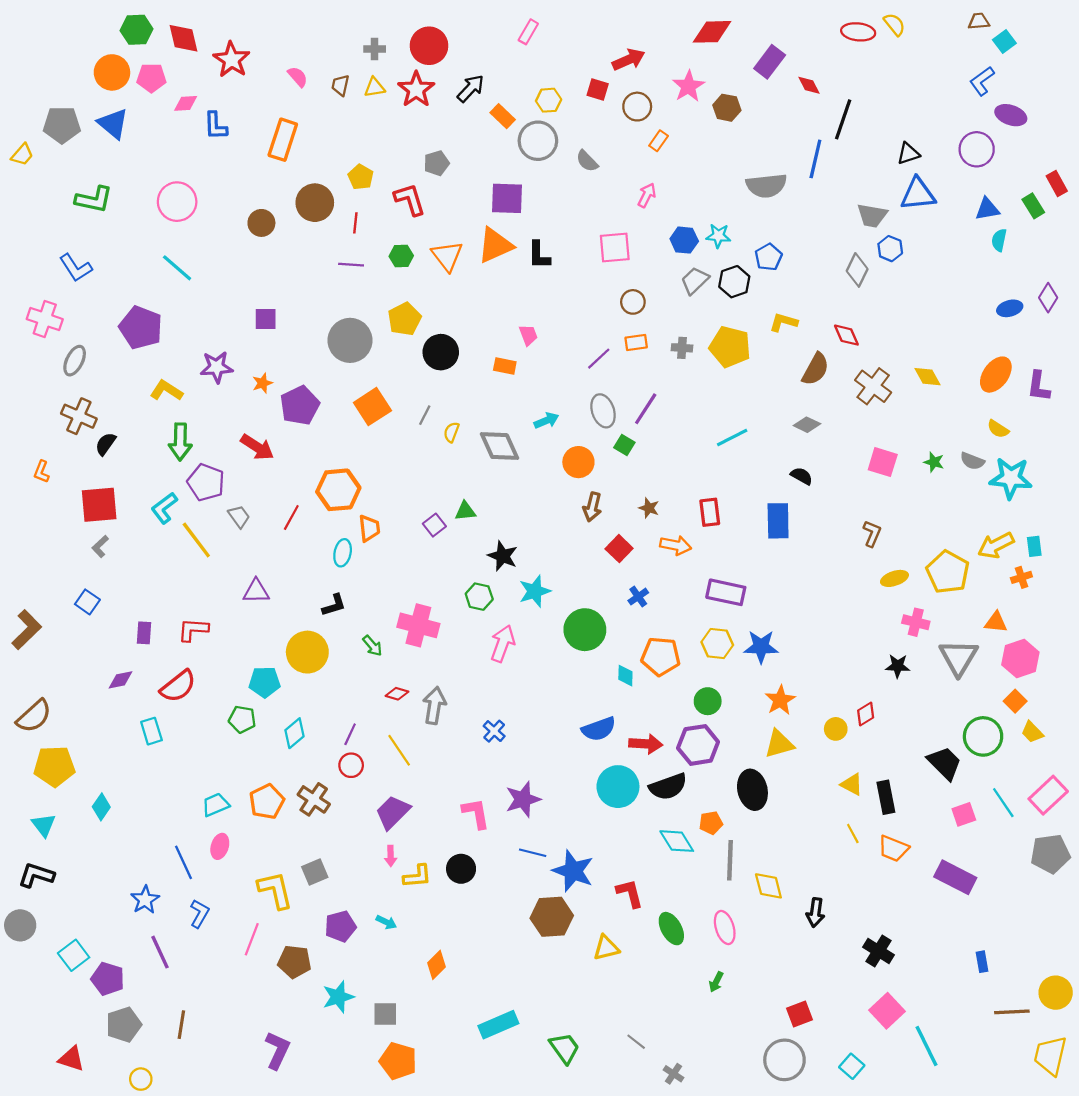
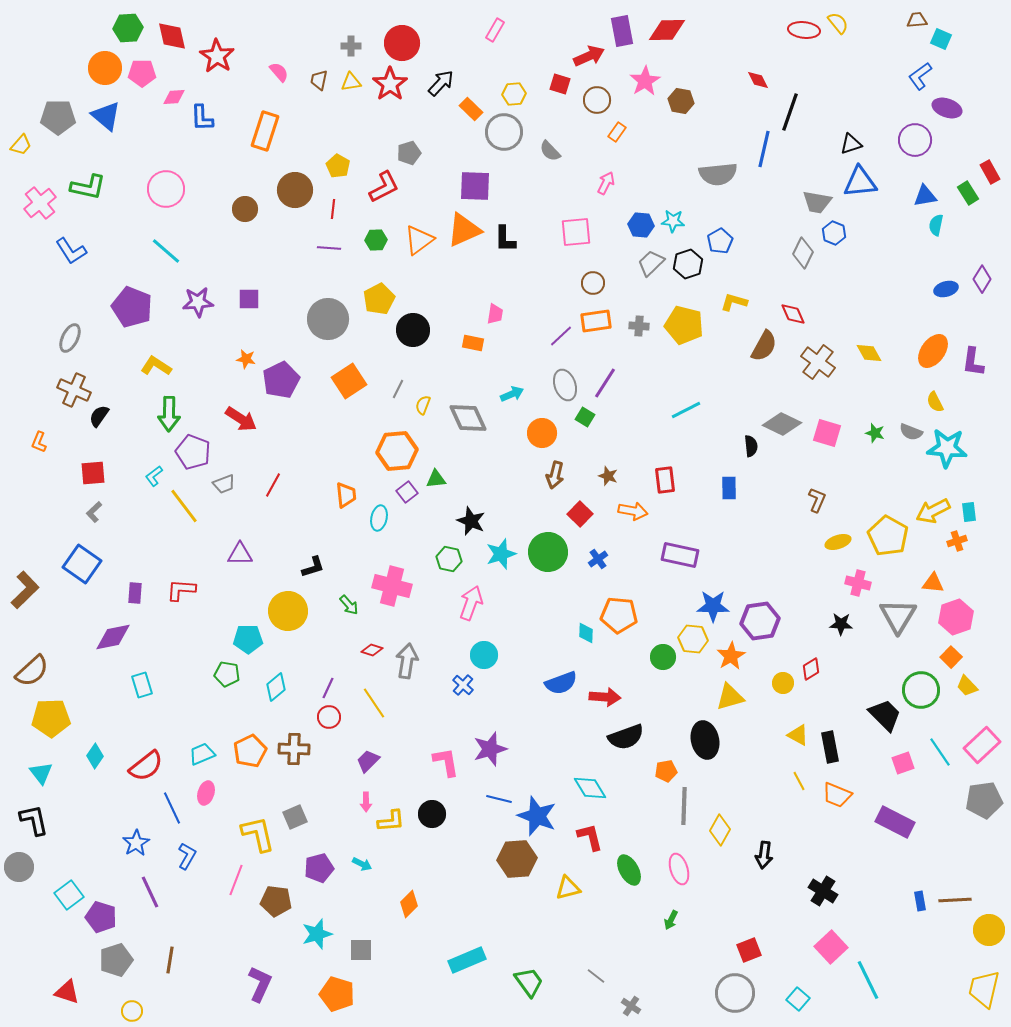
cyan square: (1004, 41) -> (941, 39), turned -30
purple rectangle: (770, 62) -> (622, 31), moved, turned -48
red L-shape: (410, 199) -> (384, 187), turned 80
orange triangle: (447, 256) -> (419, 240), turned 32
pink cross: (45, 319) -> (40, 203), moved, turned 32
pink trapezoid: (528, 335) -> (495, 314), turned 30
orange rectangle: (636, 343) -> (596, 321), size x1.4
purple star: (217, 367) -> (198, 302), moved
orange star: (262, 383) -> (246, 359), turned 30
gray diamond: (807, 425) -> (782, 424), moved, size x1.5
yellow semicircle: (998, 429) -> (935, 402), turned 30
black semicircle: (802, 476) -> (751, 446), turned 55
orange hexagon: (338, 490) -> (397, 451), moved
red square: (99, 505) -> (93, 473), size x0.7
cyan L-shape: (164, 508) -> (154, 476), size x0.7
gray trapezoid: (239, 517) -> (224, 484), turned 105
blue rectangle: (778, 521) -> (729, 488), size x0.7
cyan ellipse: (343, 553) -> (379, 518), moved
blue square: (87, 602) -> (82, 564), size x1.6
green circle: (585, 630) -> (548, 552), moved
yellow hexagon: (717, 644) -> (693, 639), moved
purple diamond: (121, 680) -> (113, 637), size x1.5
red semicircle: (178, 686) -> (146, 766), moved
purple hexagon: (698, 745) -> (760, 621), moved
cyan circle: (618, 787) -> (484, 655), moved, size x0.7
brown cross: (314, 799) -> (294, 749), turned -32
purple trapezoid: (393, 812) -> (368, 761), size x0.7
cyan diamond: (677, 841) -> (590, 788), moved
black L-shape: (36, 875) -> (34, 820), turned 60
yellow diamond: (768, 886) -> (720, 830), turned 44
brown line: (1012, 1012) -> (955, 900), moved
orange pentagon: (398, 1061) -> (337, 994), moved

